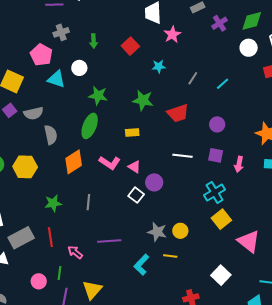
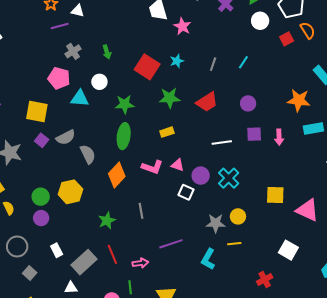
red square: (130, 46) -> (147, 67), moved, size x1.4
cyan cross: (215, 192) -> (229, 178), moved
yellow square: (221, 219) -> (275, 195), turned -36
pink arrow: (75, 252) -> (140, 263), turned 147

